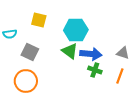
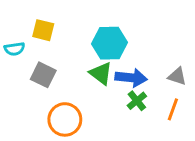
yellow square: (39, 20) -> (43, 30), moved
green cross: (95, 70) -> (137, 101), turned 32
orange circle: (26, 81) -> (65, 119), moved

